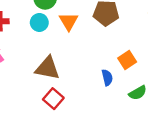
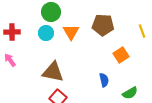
orange square: (127, 60) -> (121, 55), moved

